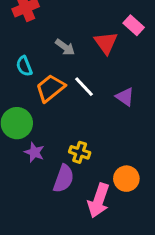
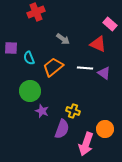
red triangle: (106, 43) -> (98, 44), moved, turned -30
cyan semicircle: (24, 66) -> (29, 58), moved
white line: (84, 87) -> (85, 68), moved, turned -42

